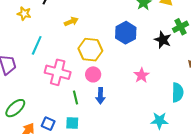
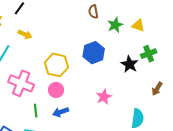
yellow arrow: (71, 22) -> (25, 34), moved, turned 40
blue arrow: (100, 96) -> (61, 112), turned 63

